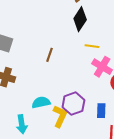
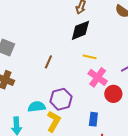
black diamond: (80, 19) -> (80, 30), turned 30
purple hexagon: (73, 104) -> (61, 99), moved

